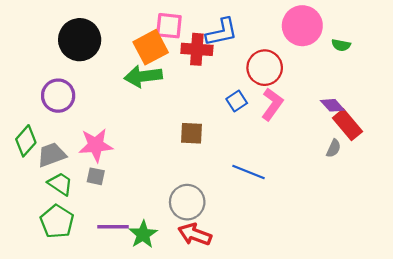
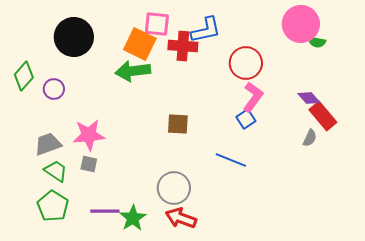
pink circle: (302, 26) -> (301, 24), moved
orange square: (151, 47) -> (140, 44), turned -36
purple circle: (58, 96) -> (54, 89), size x0.7
blue square: (237, 101) -> (246, 119), moved
green diamond: (26, 141) -> (24, 76), moved

